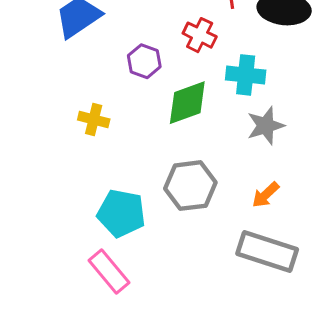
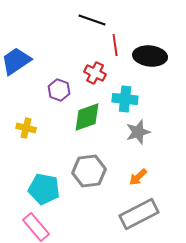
gray rectangle: (267, 252) -> (139, 214), turned -45

